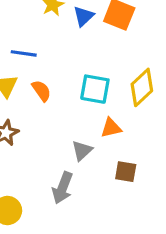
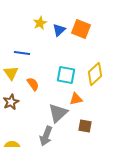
orange semicircle: (41, 91) -> (33, 84), moved
gray triangle: (82, 151) -> (58, 113), size x1.5

